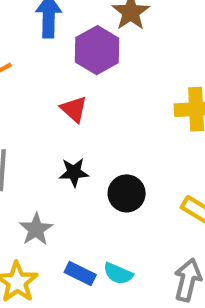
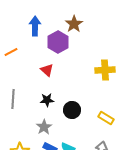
gray star: (36, 229) -> (44, 127), moved

